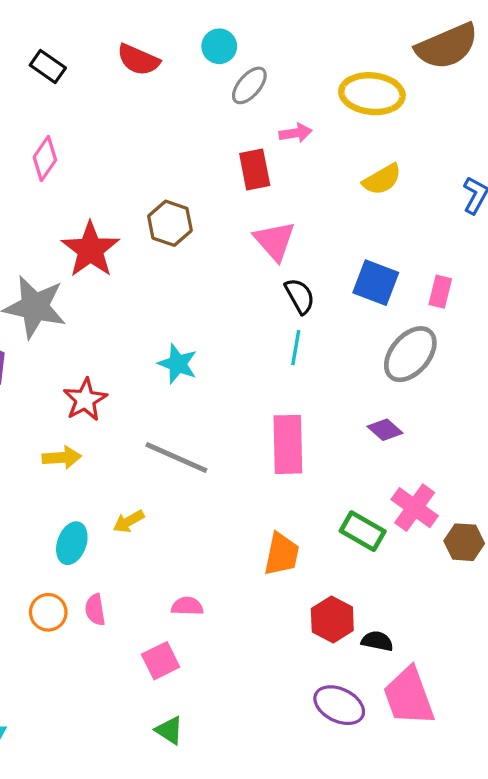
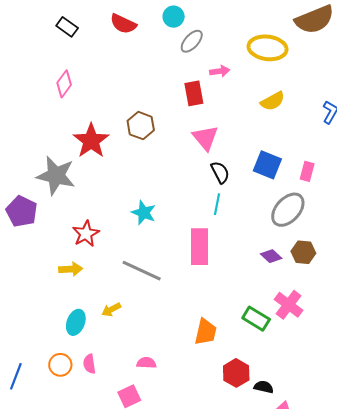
pink rectangle: (288, 444) -> (200, 247), moved
brown hexagon: (464, 542) -> (303, 252), moved

